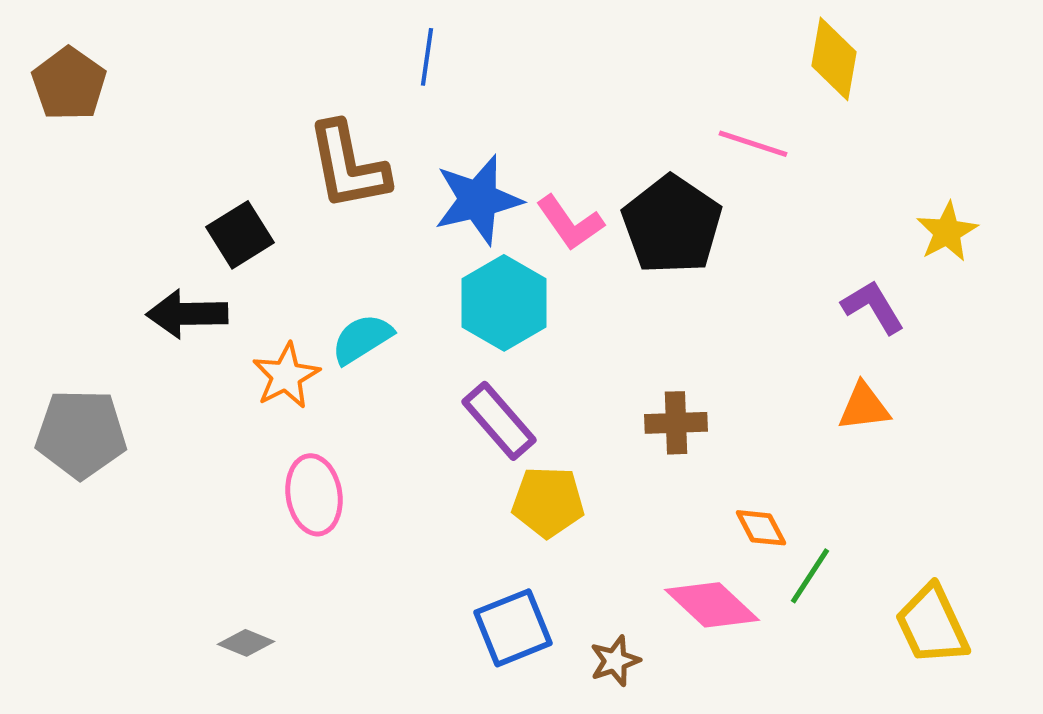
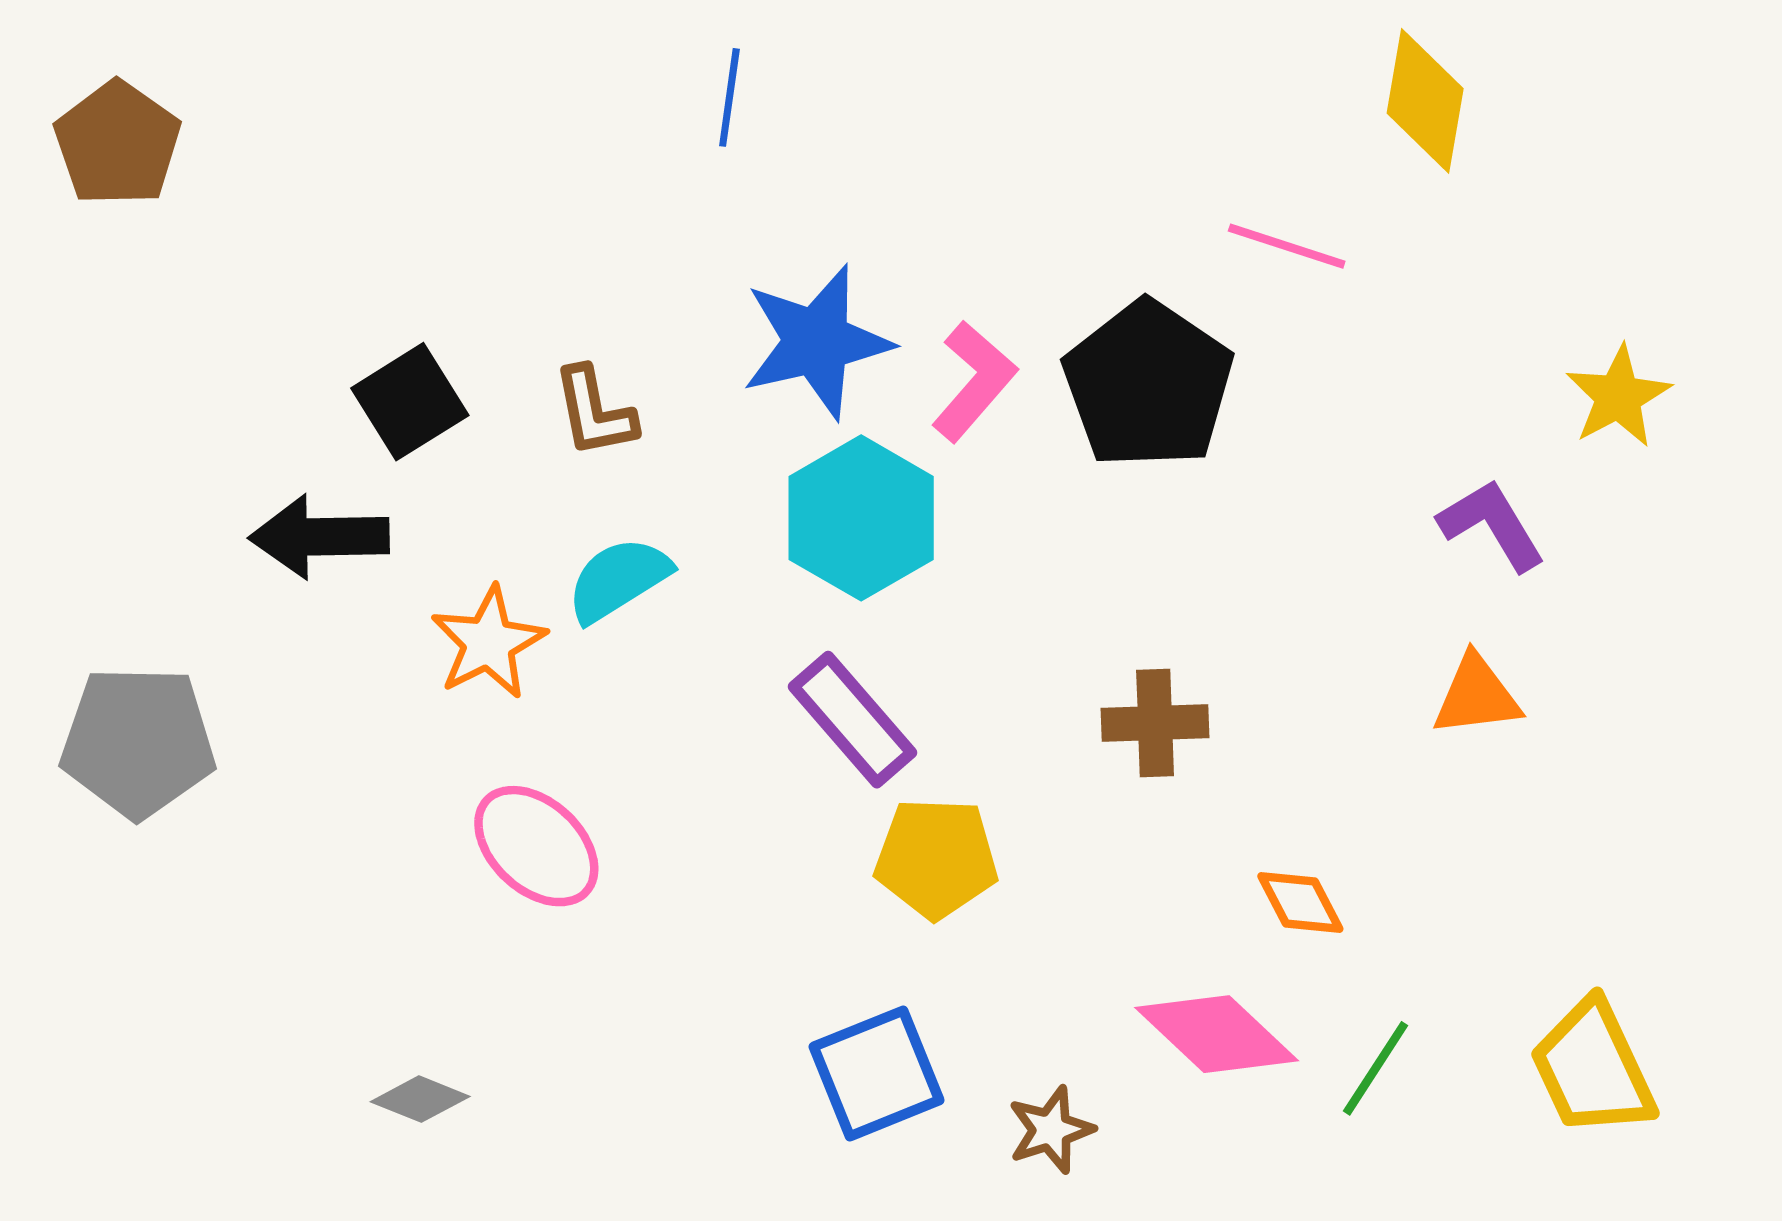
brown L-shape: (348, 166) -> (594, 412), moved, size x0.6
pink L-shape: (570, 223) -> (974, 381), turned -104
pink ellipse: (314, 495) -> (536, 846), turned -38
green line: (810, 576) -> (1376, 1068), moved

